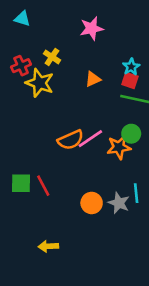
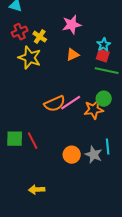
pink star: (92, 28) -> (72, 25), moved
red cross: (21, 66) -> (20, 32), moved

